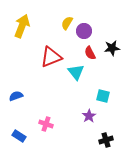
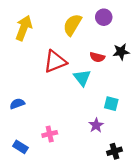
yellow semicircle: (67, 23) -> (72, 25), size x1.5
purple circle: (84, 31) -> (104, 17), moved
red semicircle: (90, 53) -> (97, 57), turned -48
pink cross: (46, 124) -> (50, 134), turned -32

